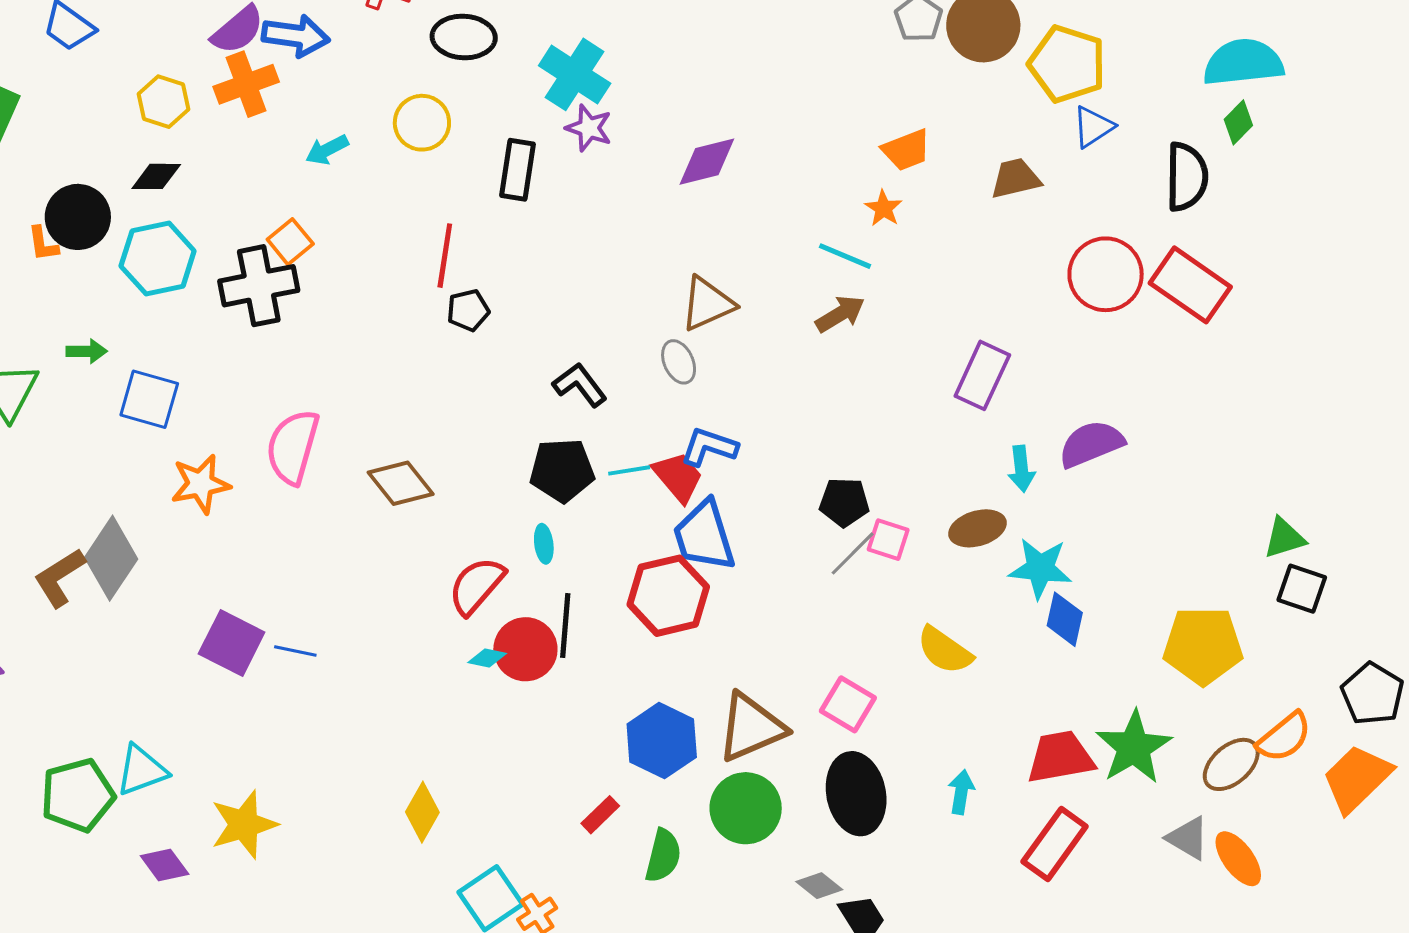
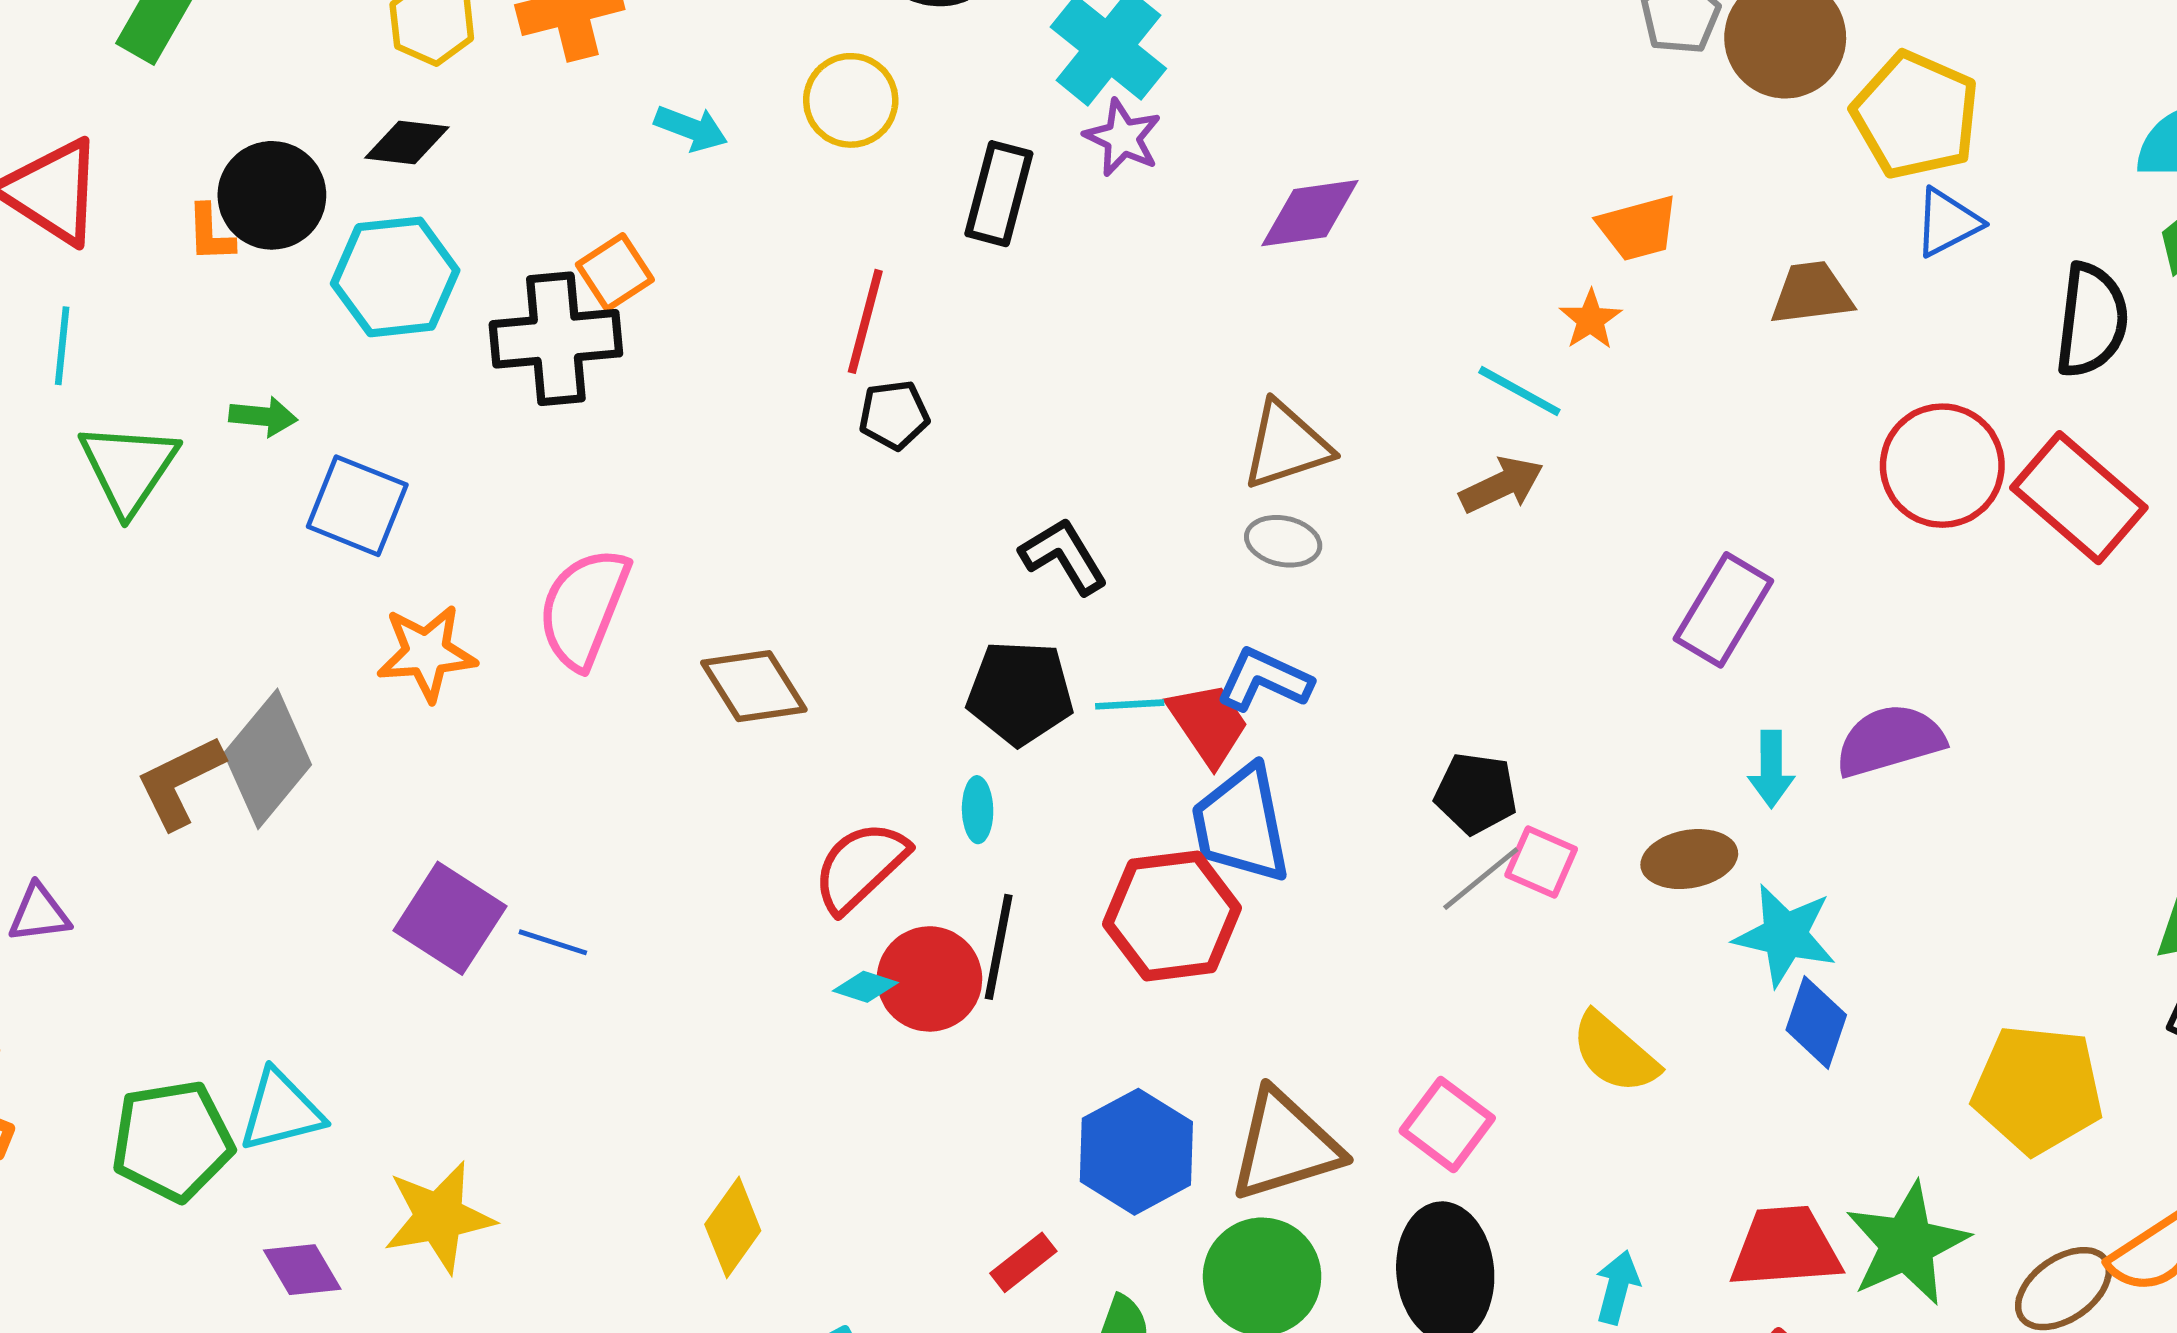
cyan arrow: (327, 150) -> (691, 128), turned -138
gray ellipse: (679, 362) -> (1283, 541), moved, turned -60

